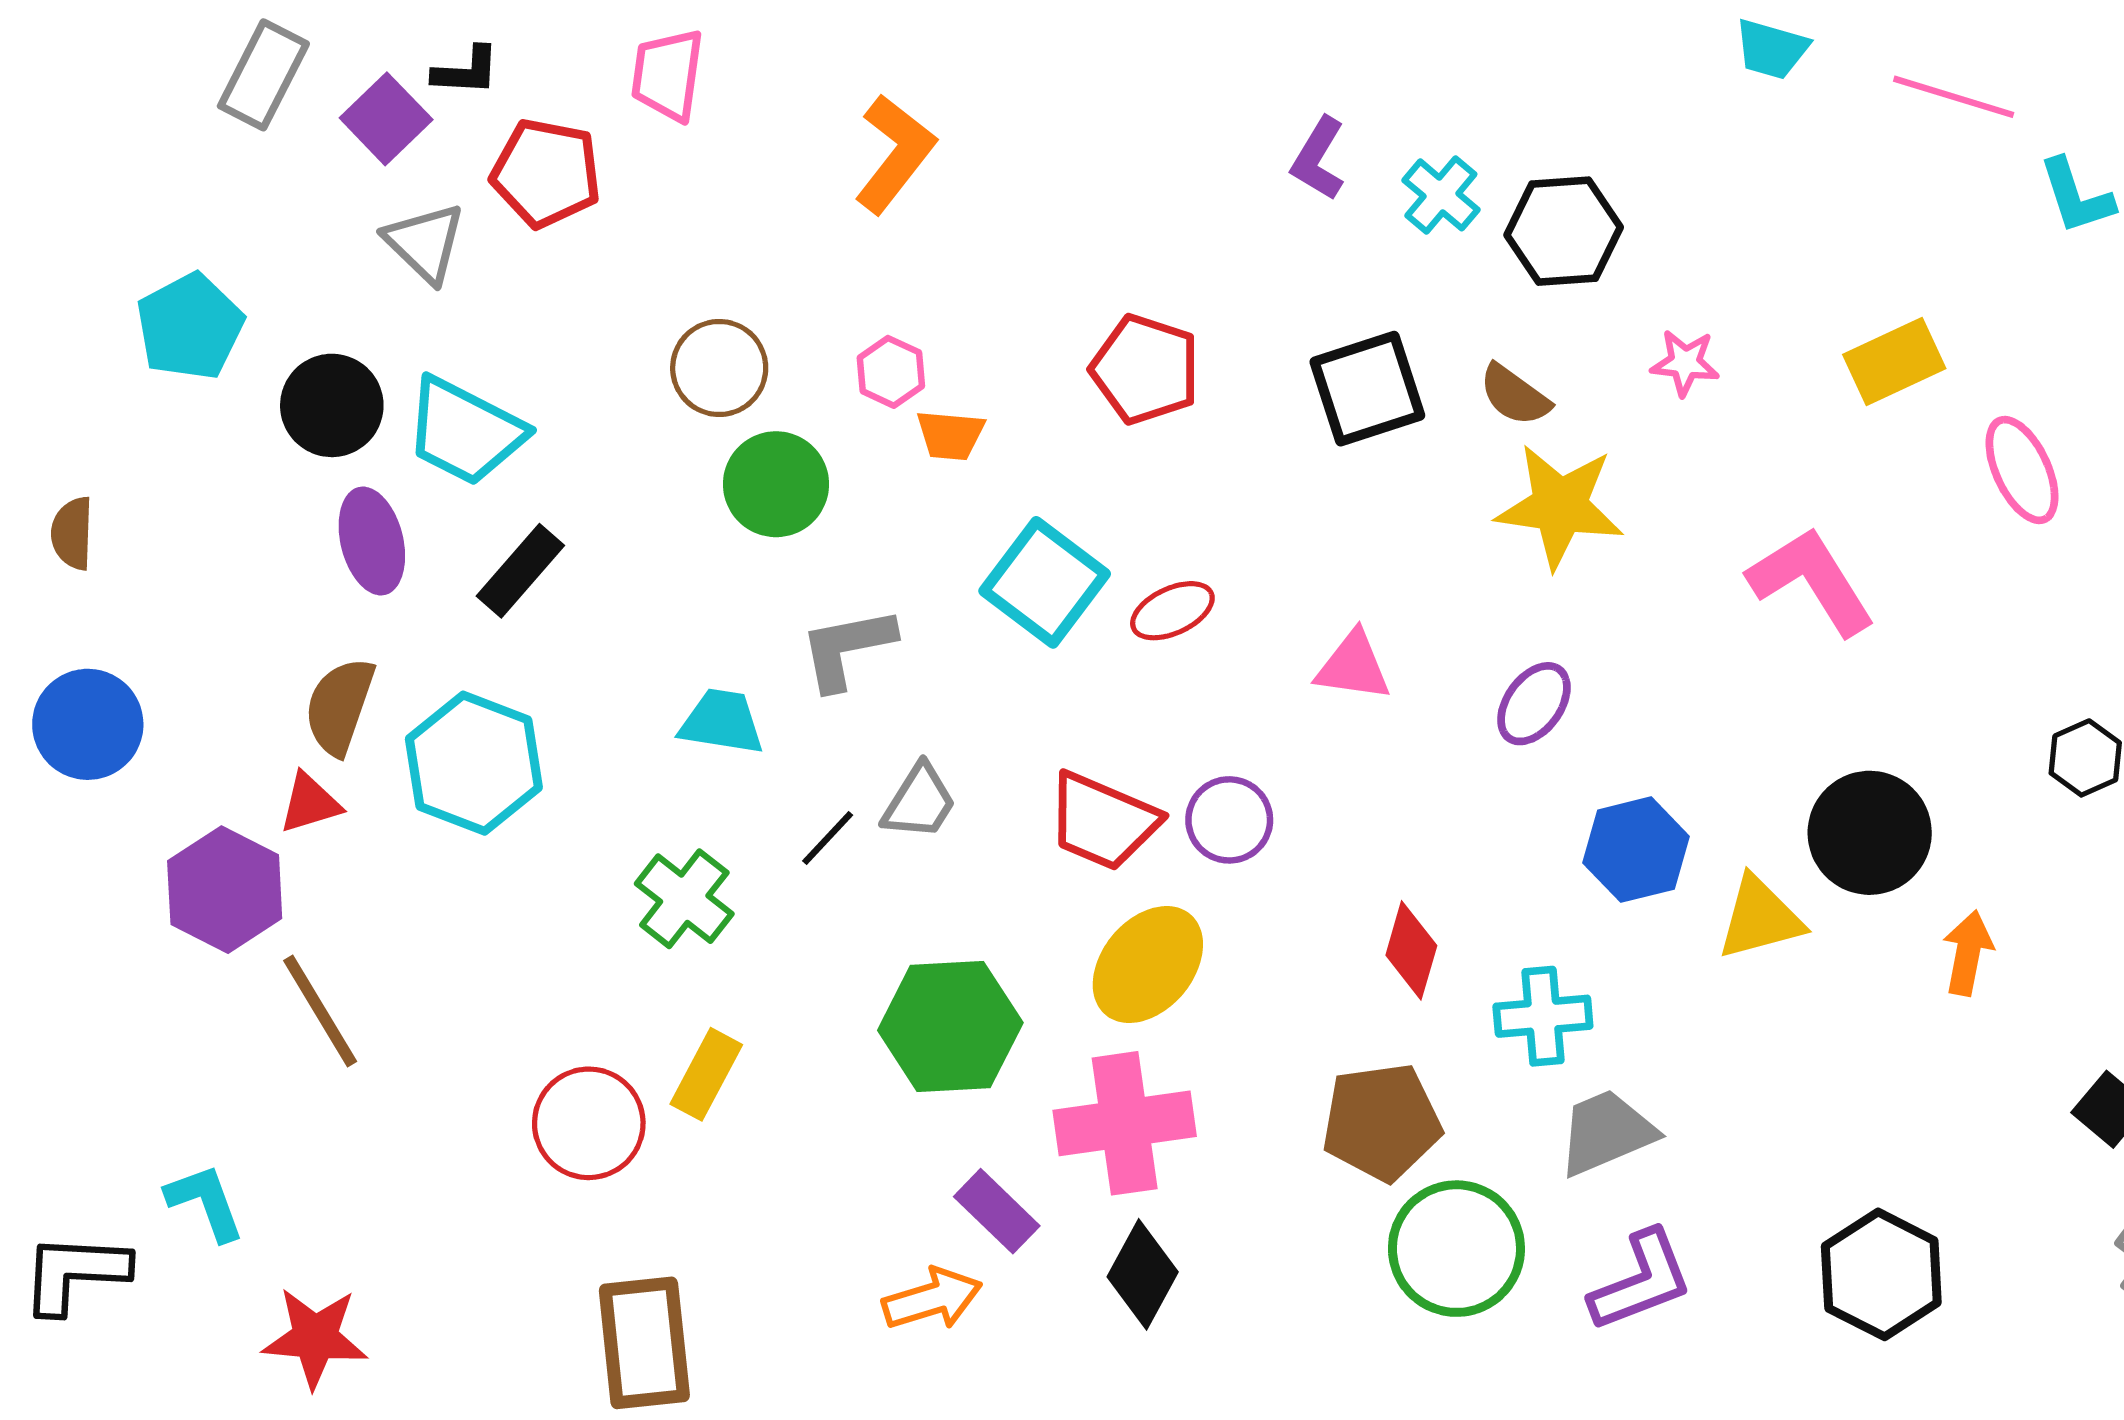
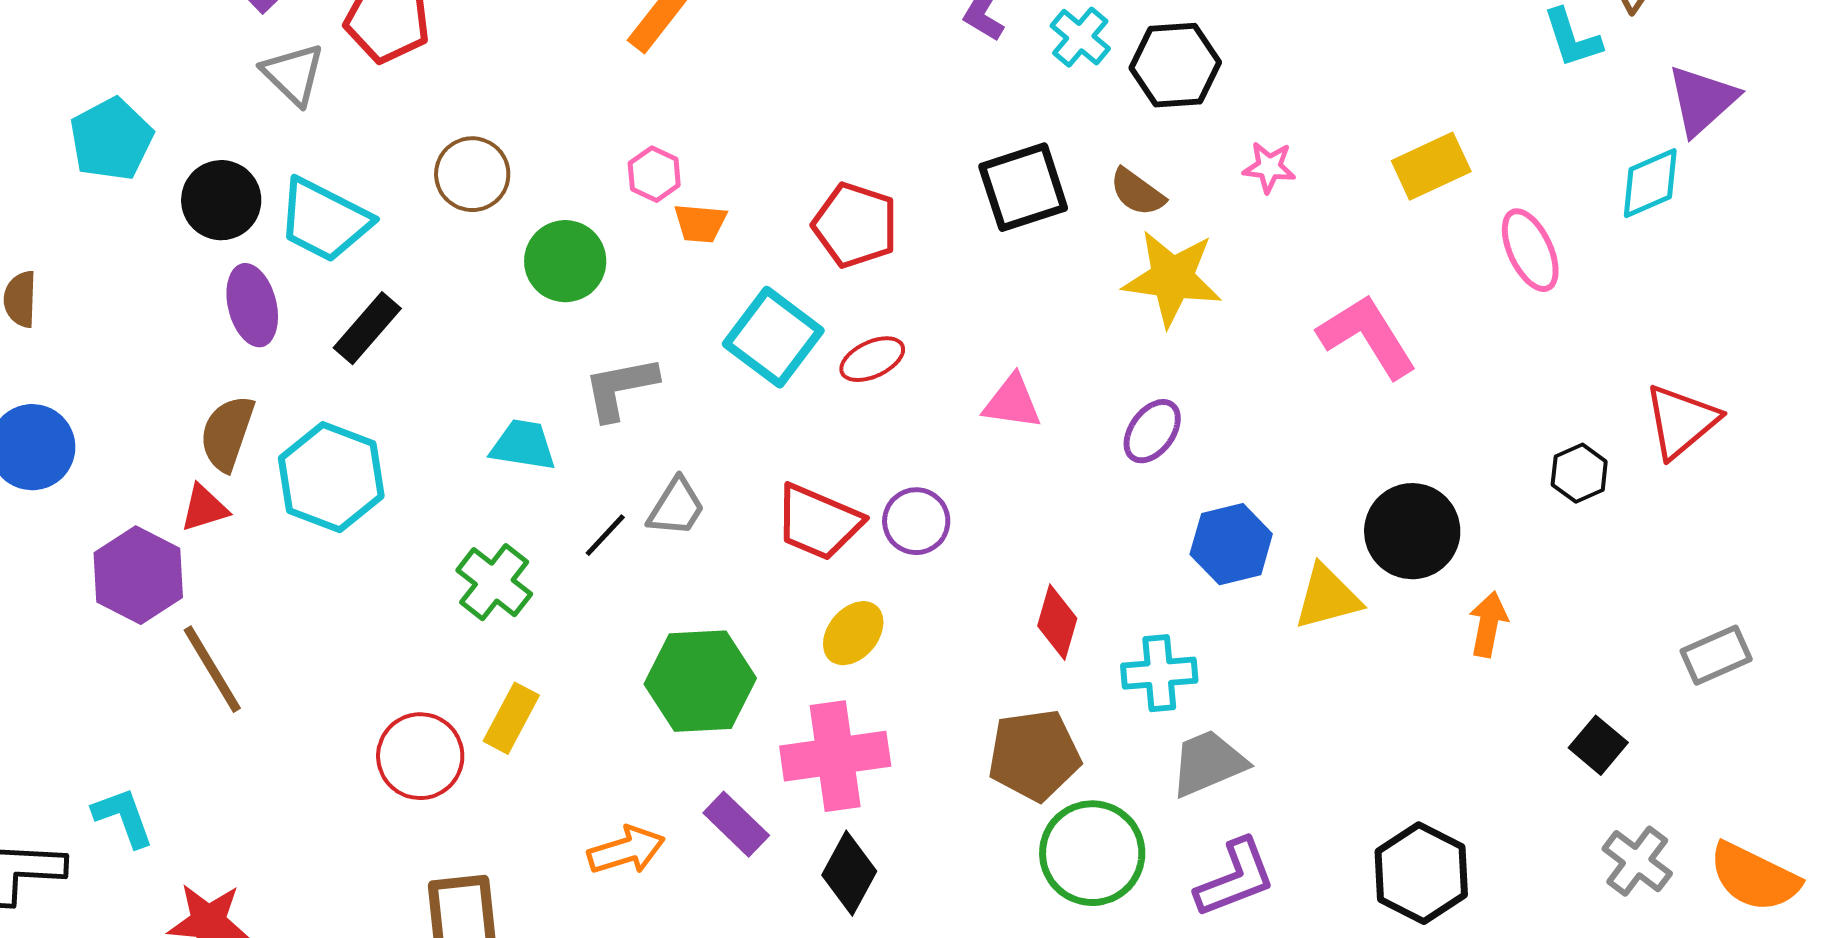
brown circle: (719, 368) -> (472, 174), moved
red pentagon: (1145, 369) -> (855, 225), moved
yellow ellipse: (1148, 965) -> (853, 633), size x0.7
orange arrow: (932, 1299) -> (626, 850), moved

